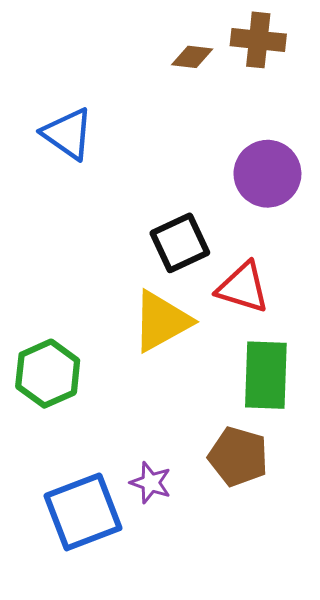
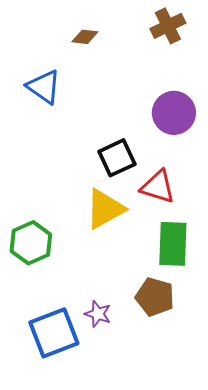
brown cross: (258, 40) -> (168, 26), turned -32
brown diamond: (192, 57) -> (85, 37), moved

